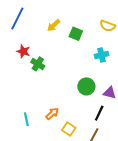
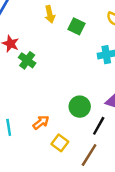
yellow arrow: (54, 25) -> (50, 14), turned -64
green circle: (86, 86) -> (80, 107), moved

